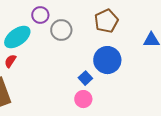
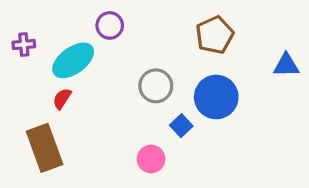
gray circle: (61, 30) -> (156, 86), moved
pink circle: (83, 99) -> (151, 159), moved

